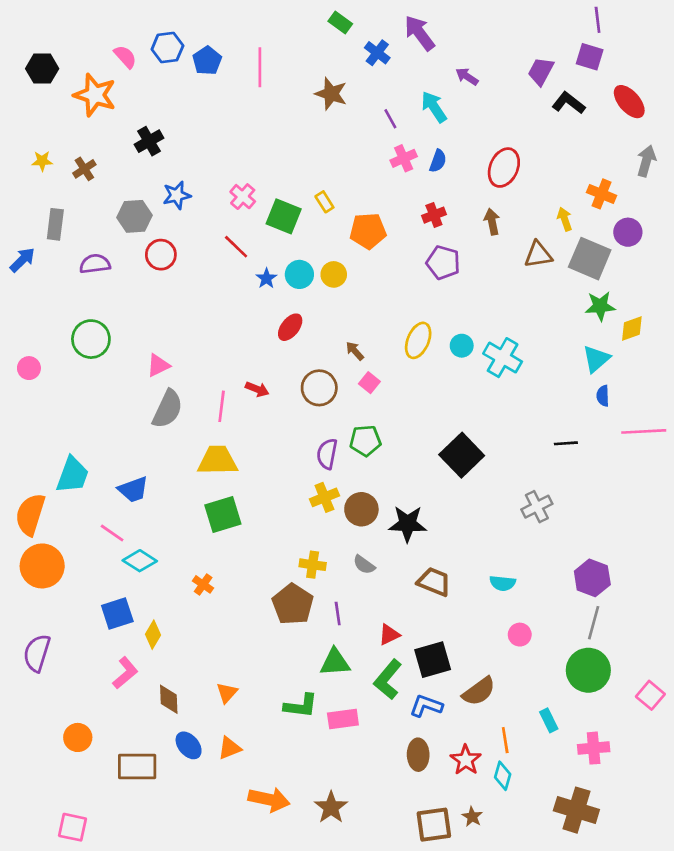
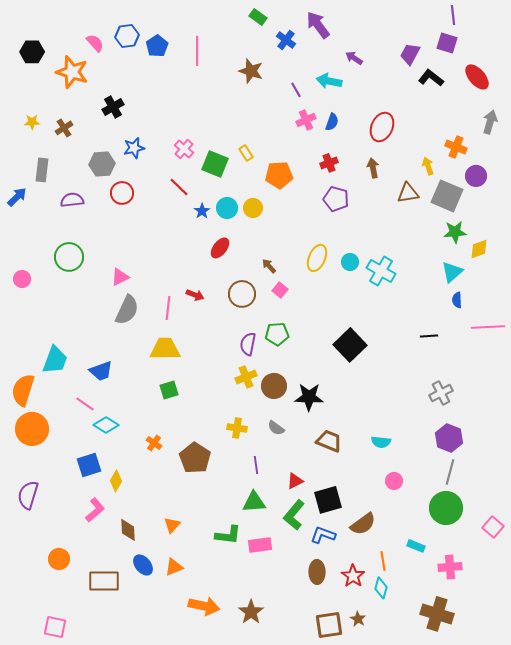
cyan arrow: (434, 107) -> (329, 81), turned -45
gray cross: (537, 507) -> (441, 393), moved
green square: (223, 515) -> (169, 390), size x0.7
brown pentagon: (293, 604) -> (195, 458), moved
cyan rectangle: (549, 720) -> (416, 546), turned -42

